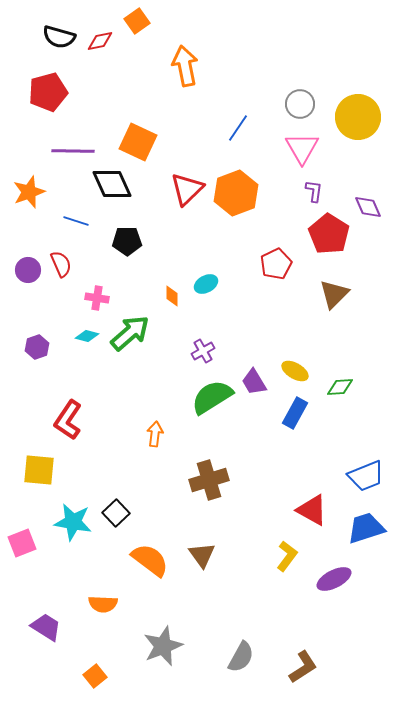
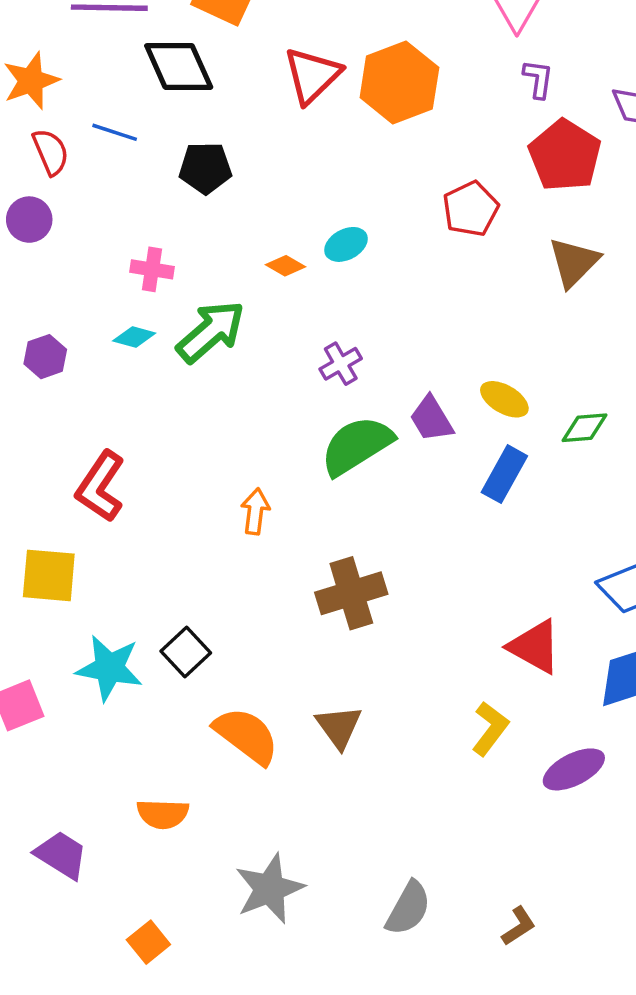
red semicircle: (61, 264) -> (51, 152), moved
orange diamond: (172, 296) -> (285, 266), turned -60
brown L-shape: (303, 667) -> (519, 926), size x0.7

